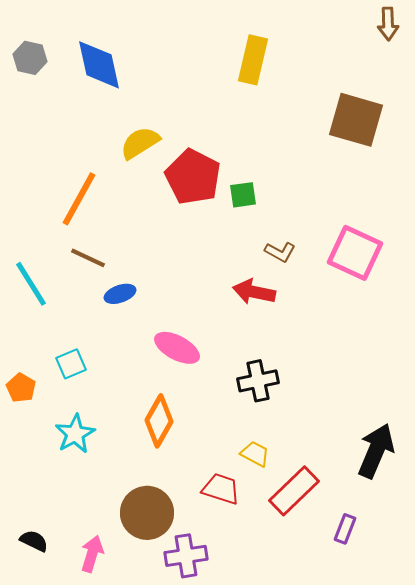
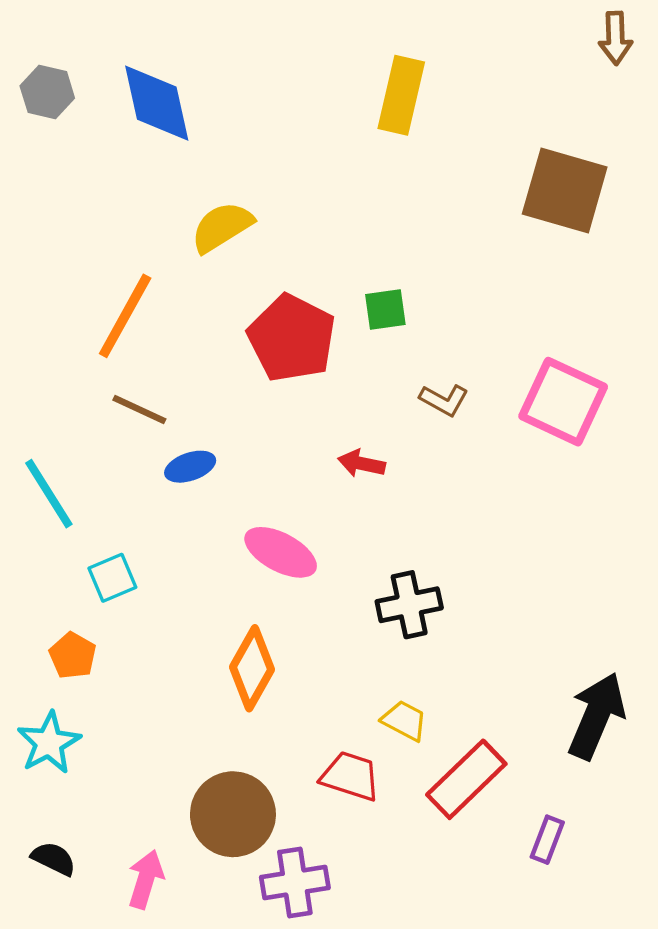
red pentagon: (193, 177) -> (292, 338), moved
cyan line: (31, 284) -> (49, 494), moved
red arrow: (254, 292) -> (362, 463), moved, size x0.7
orange pentagon: (21, 388) -> (73, 656), moved
cyan star: (75, 434) -> (49, 743), moved

